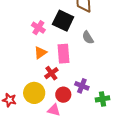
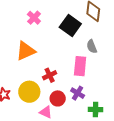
pink cross: (38, 28) -> (34, 18), moved
orange triangle: (40, 53) -> (26, 51), moved, size x1.5
pink rectangle: (63, 54) -> (80, 66), moved

